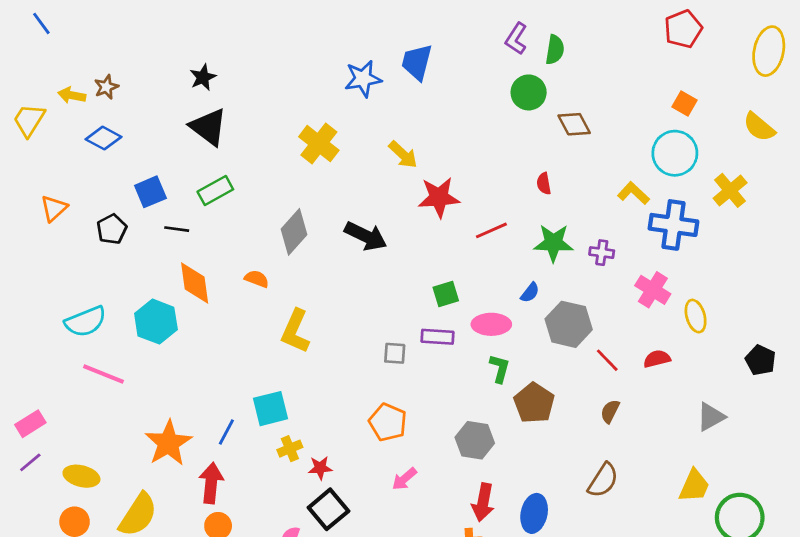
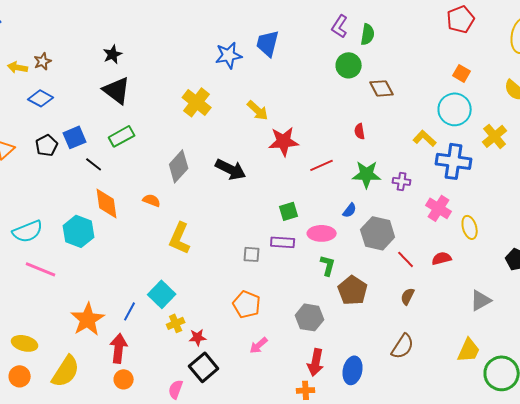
black pentagon: (112, 229) -> (47, 145), moved
black line: (177, 229) -> (94, 164), turned 30
cyan square: (271, 409) -> (162, 294), turned -32

